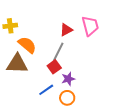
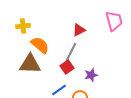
pink trapezoid: (90, 26) -> (114, 21), moved
purple star: (68, 79) -> (91, 75), moved

